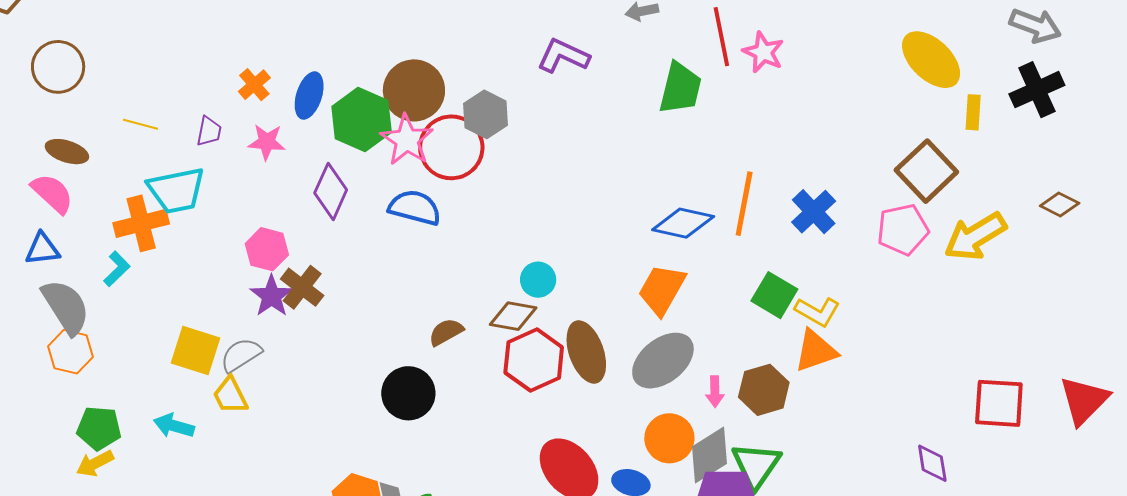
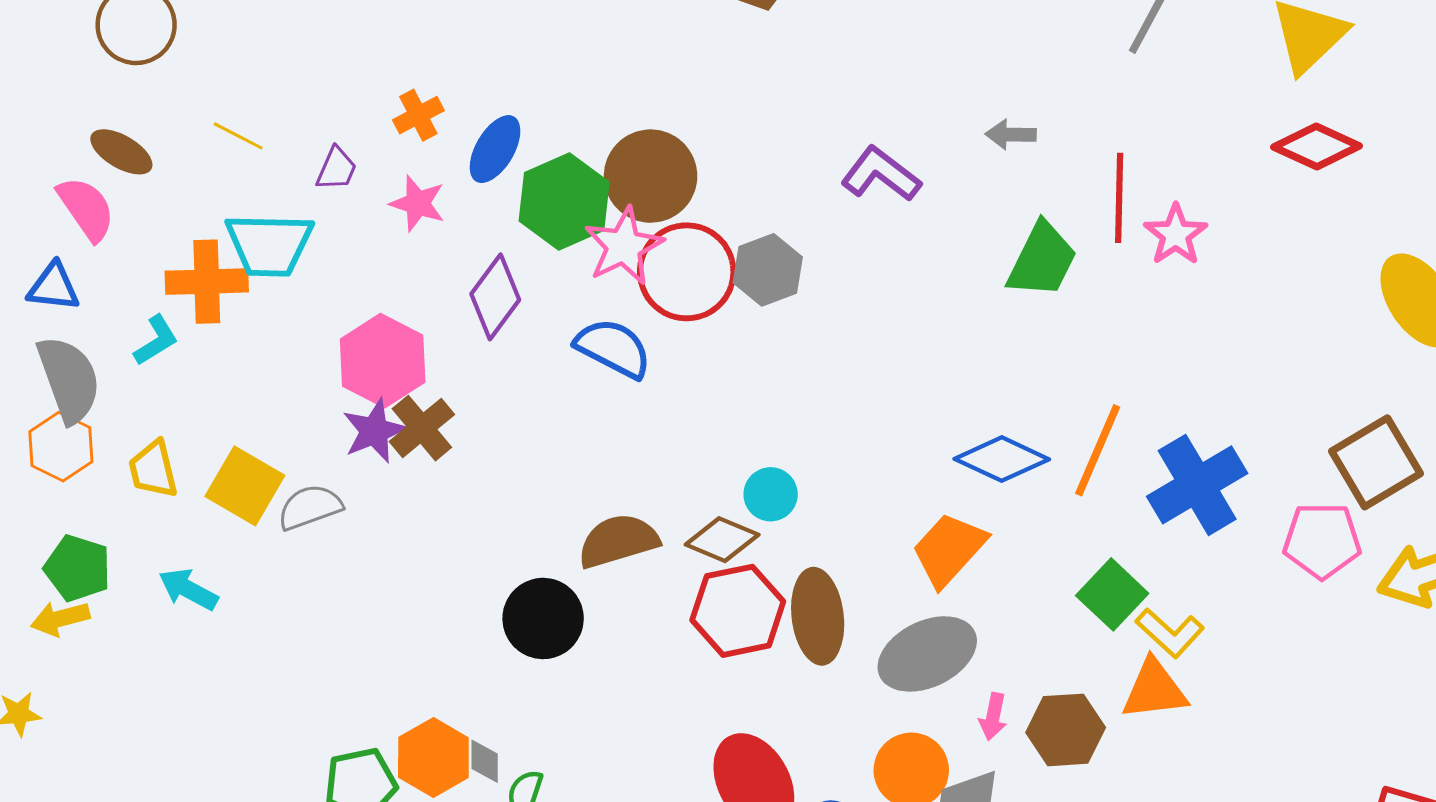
gray hexagon: (485, 114) -> (768, 270), moved
blue cross: (814, 212) -> (1197, 485), size x1.4
pink hexagon: (267, 249) -> (383, 361), size x1.4
brown semicircle: (446, 332) -> (618, 541), size x1.5
yellow trapezoid: (230, 396) -> (153, 469), moved

